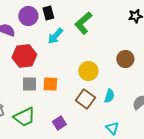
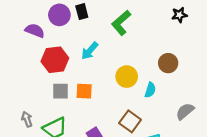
cyan arrow: (55, 36) -> (90, 51), moved
cyan semicircle: (109, 96) -> (150, 90), moved
brown square: (85, 99) -> (130, 121), moved

